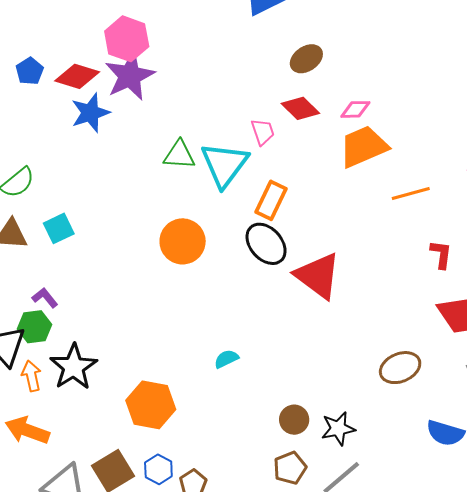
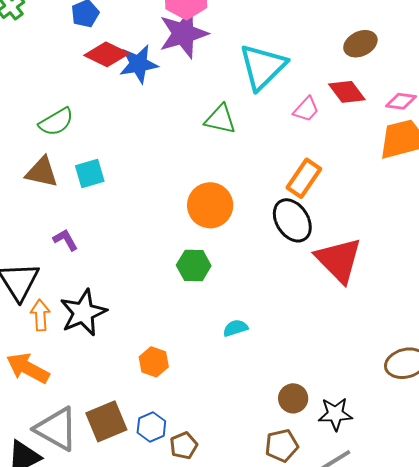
red diamond: (77, 76) -> (107, 54), moved
pink trapezoid: (263, 132) -> (306, 109), turned 52
cyan triangle: (225, 165) -> (263, 67), moved
green hexagon: (34, 327) -> (194, 265), moved
orange hexagon: (151, 405) -> (154, 362), size x0.6

